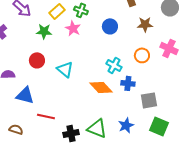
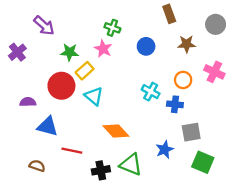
yellow rectangle: (57, 11) -> (85, 71), moved
red circle: (37, 60) -> (61, 86), size x1.5
blue cross: (128, 83) -> (175, 104), moved
orange diamond: (101, 87) -> (116, 131), moved
blue star: (126, 125) -> (165, 149), moved

